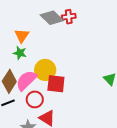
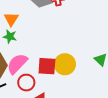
yellow circle: (45, 70) -> (65, 64), moved

